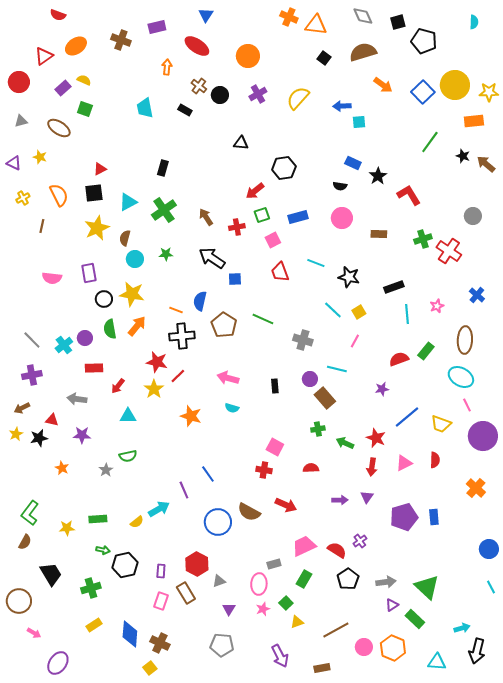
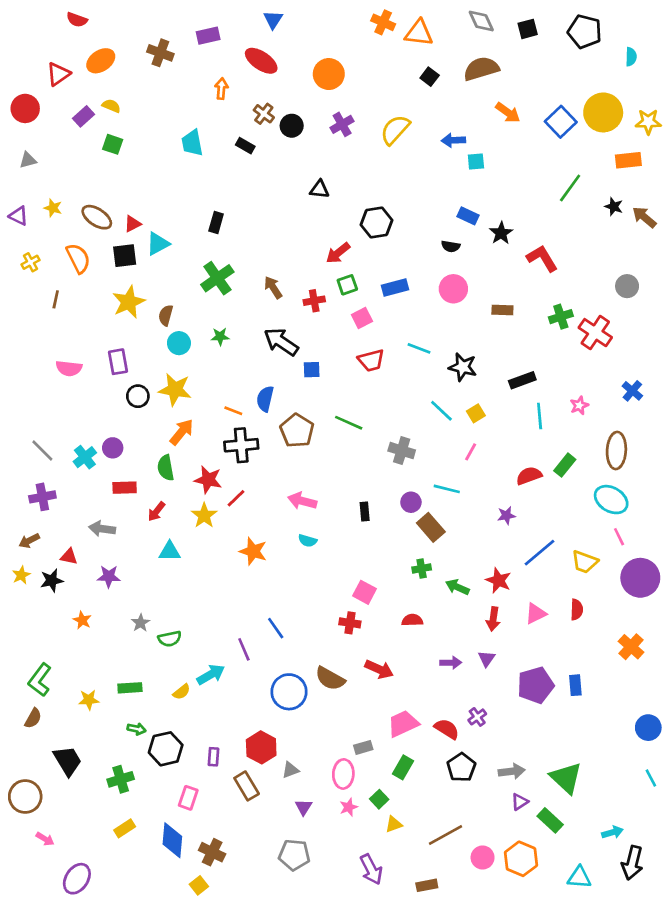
cyan semicircle: (474, 22) -> (631, 57), moved
black pentagon: (424, 41) -> (585, 32), moved
brown ellipse: (59, 128) -> (97, 217), moved
cyan triangle: (128, 202) -> (158, 244), moved
red trapezoid: (280, 272) -> (371, 360), turned -85
green semicircle: (110, 329) -> (166, 468), moved
green semicircle: (128, 456) -> (170, 639), moved
pink rectangle: (161, 601) -> (188, 798), moved

